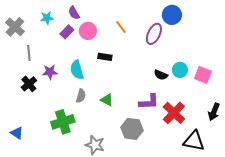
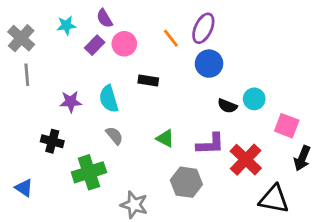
blue circle: (172, 15) -> (209, 64), moved
purple ellipse: (154, 34) -> (203, 28), moved
gray line: (29, 53) -> (27, 75), moved
pink square: (203, 75) -> (287, 126), moved
black cross: (29, 84) -> (52, 141), moved, turned -35
gray semicircle: (81, 96) -> (114, 136), turned -56
green triangle: (107, 100) -> (165, 138), moved

